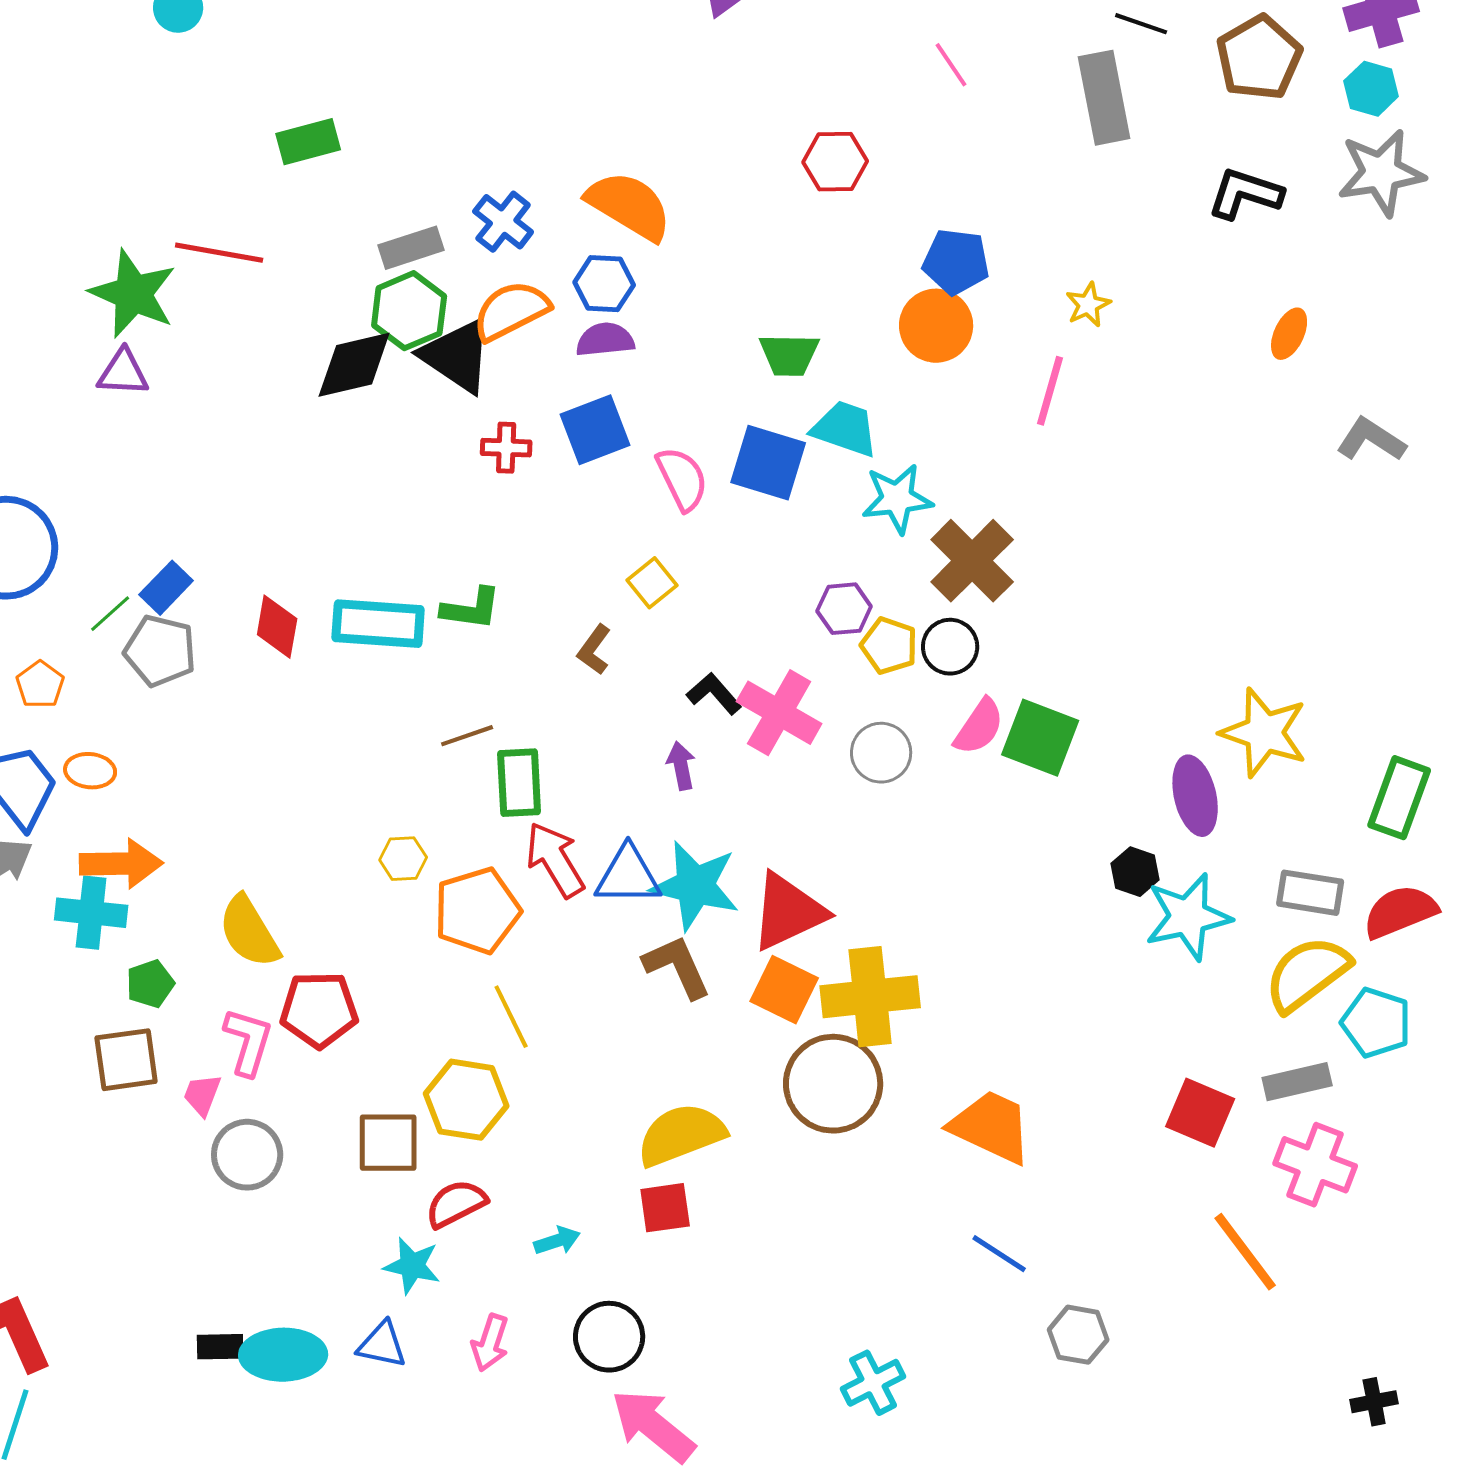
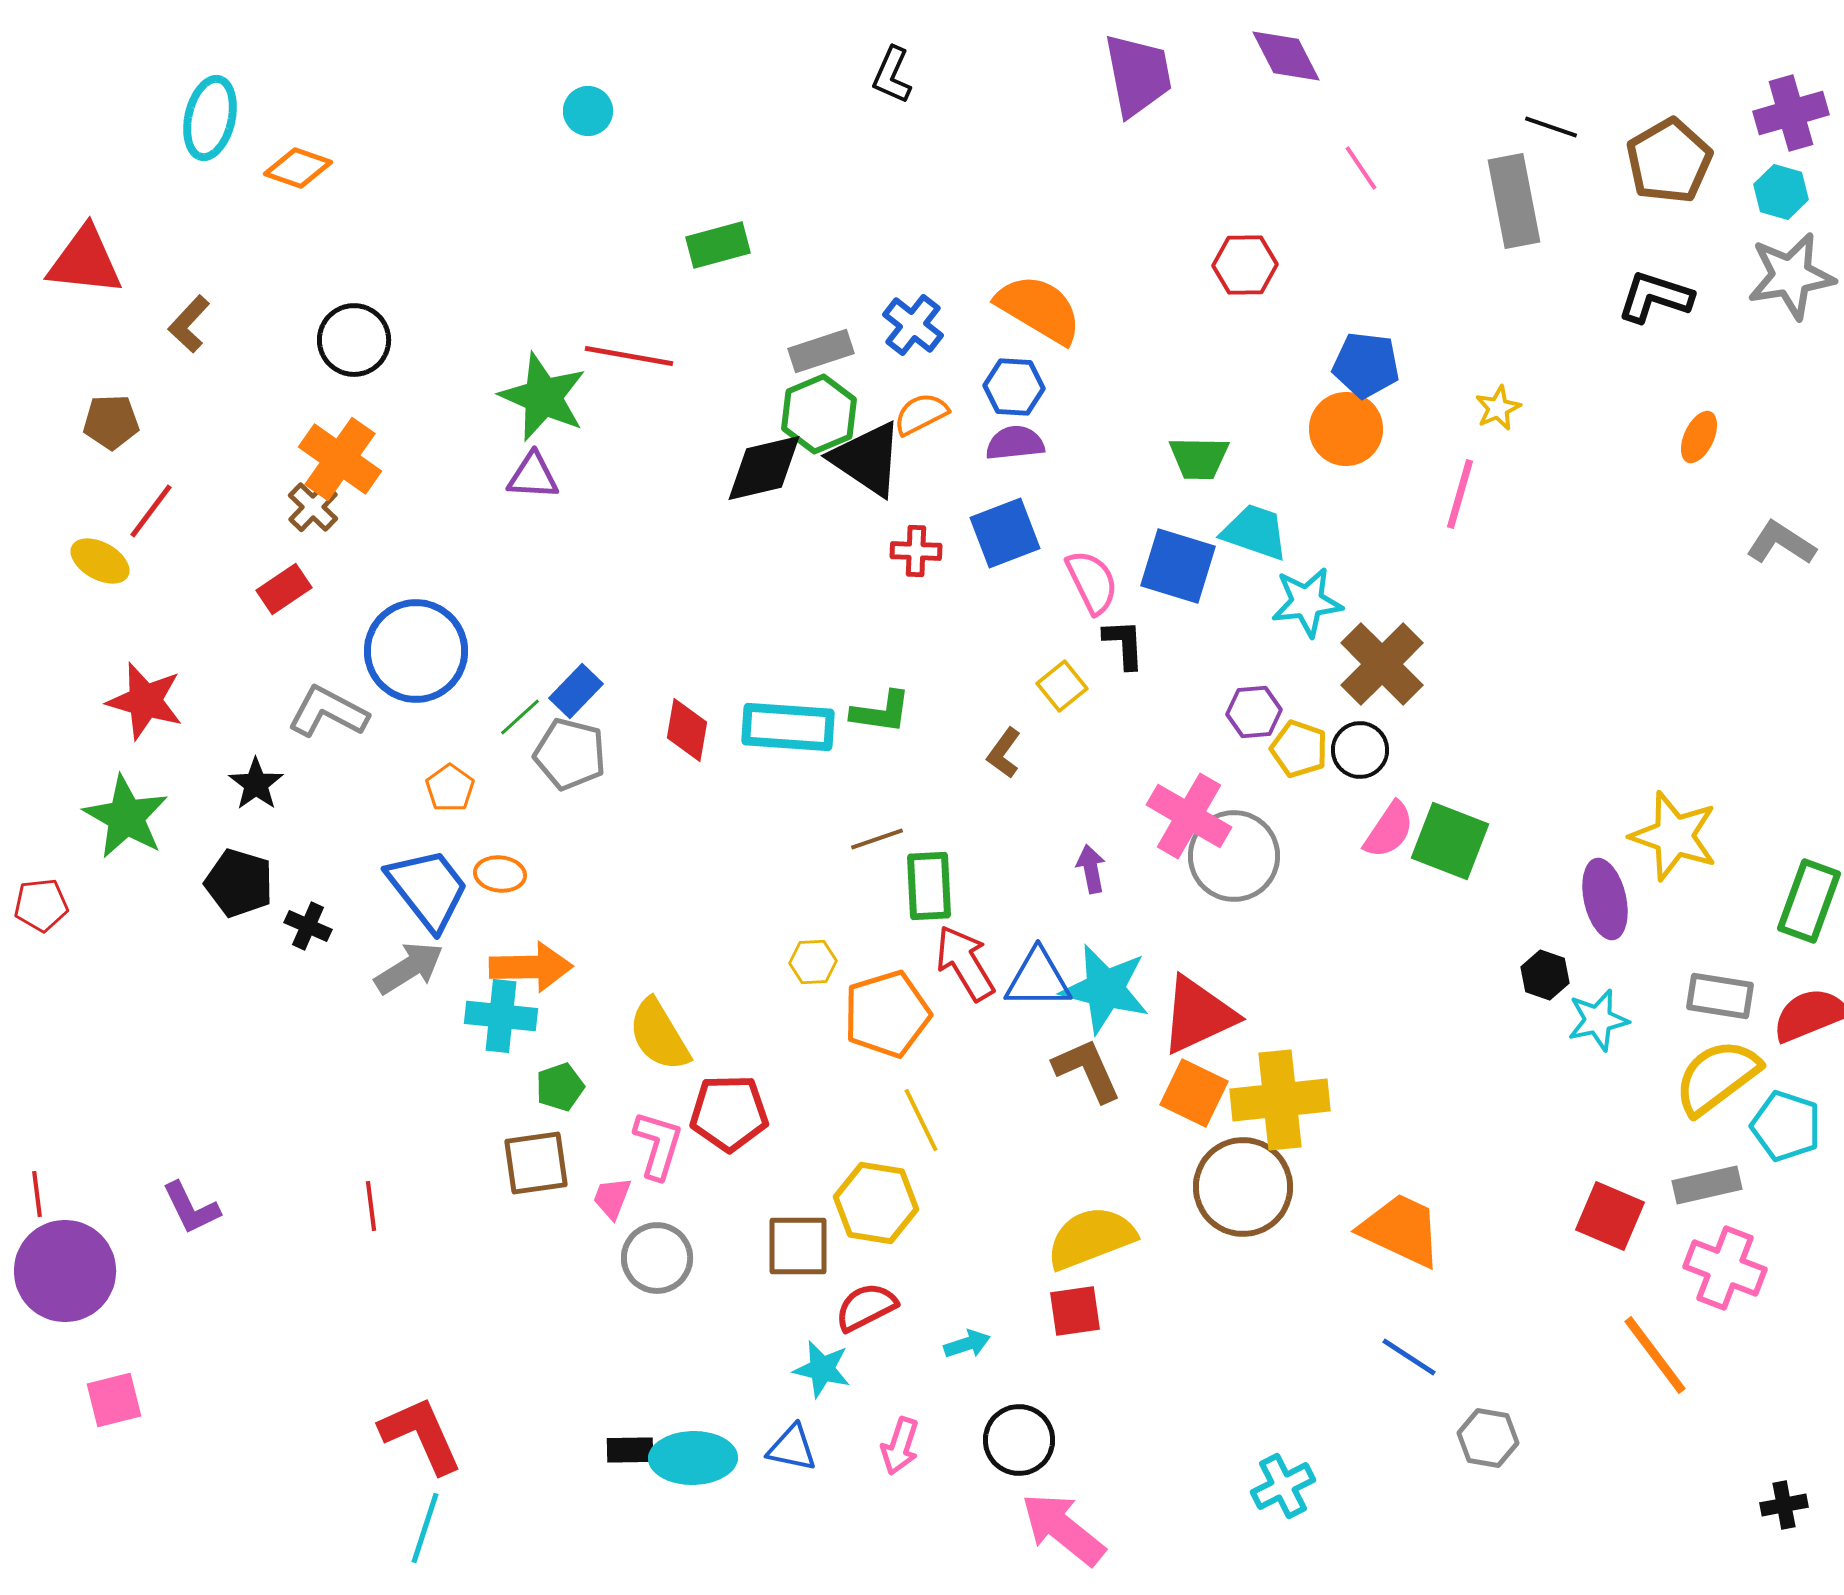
orange semicircle: (511, 311) -> (921, 414), size x0.7
black L-shape: (714, 694) -> (1124, 644), moved, turned 38
gray circle: (881, 753) -> (1234, 856), moved, size x1.5
cyan star: (1188, 917) -> (1598, 1020), size x0.7

